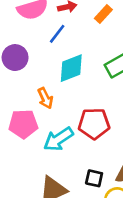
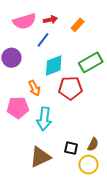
red pentagon: (94, 124) -> (70, 88), moved
cyan arrow: (58, 139) -> (44, 119), turned -50

